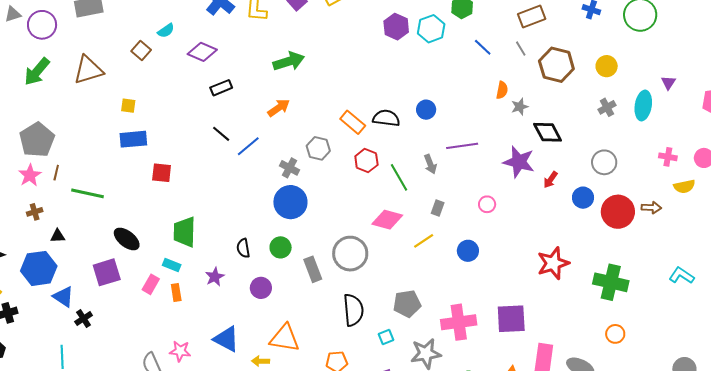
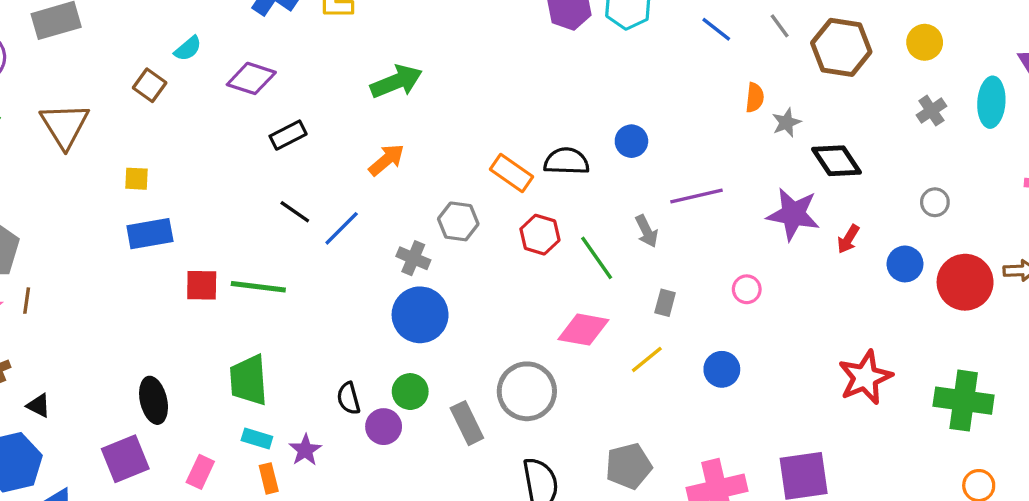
brown triangle: (88, 70) -> (65, 125), turned -40
gray circle: (604, 162) -> (935, 202), size x0.7
green line: (87, 193) -> (258, 287), moved
black triangle: (58, 236) -> (39, 406), turned 35
black ellipse: (127, 239) -> (154, 400), turned 44
cyan rectangle: (172, 265) -> (257, 438), moved
purple circle: (261, 288) -> (384, 427), moved
orange rectangle: (176, 292) -> (269, 478), moved

